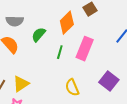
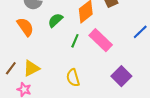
pink rectangle: (85, 49) -> (101, 40), turned -75
yellow semicircle: (72, 87) -> (73, 78), moved

